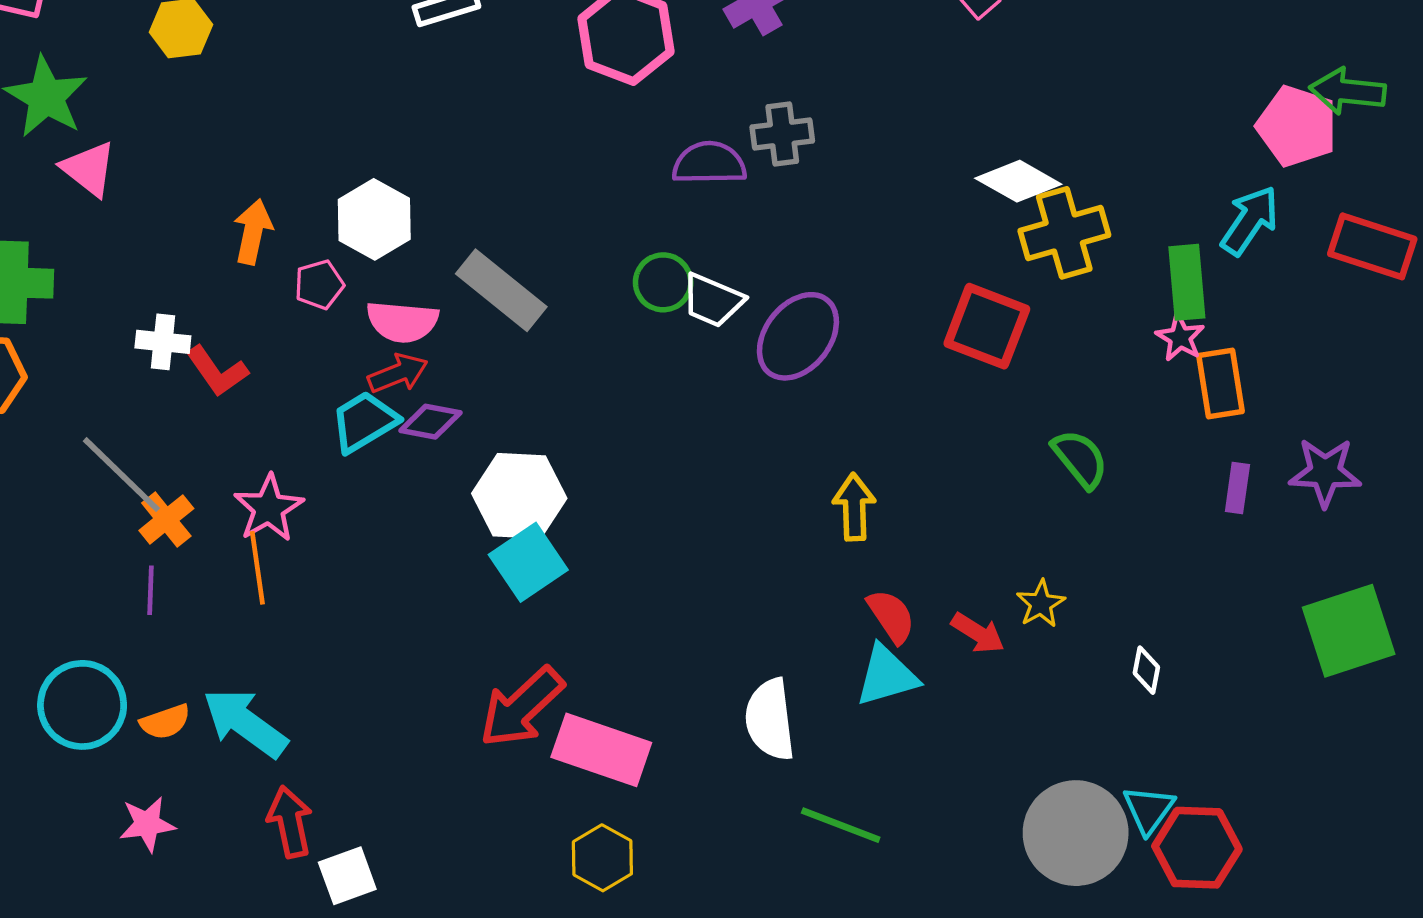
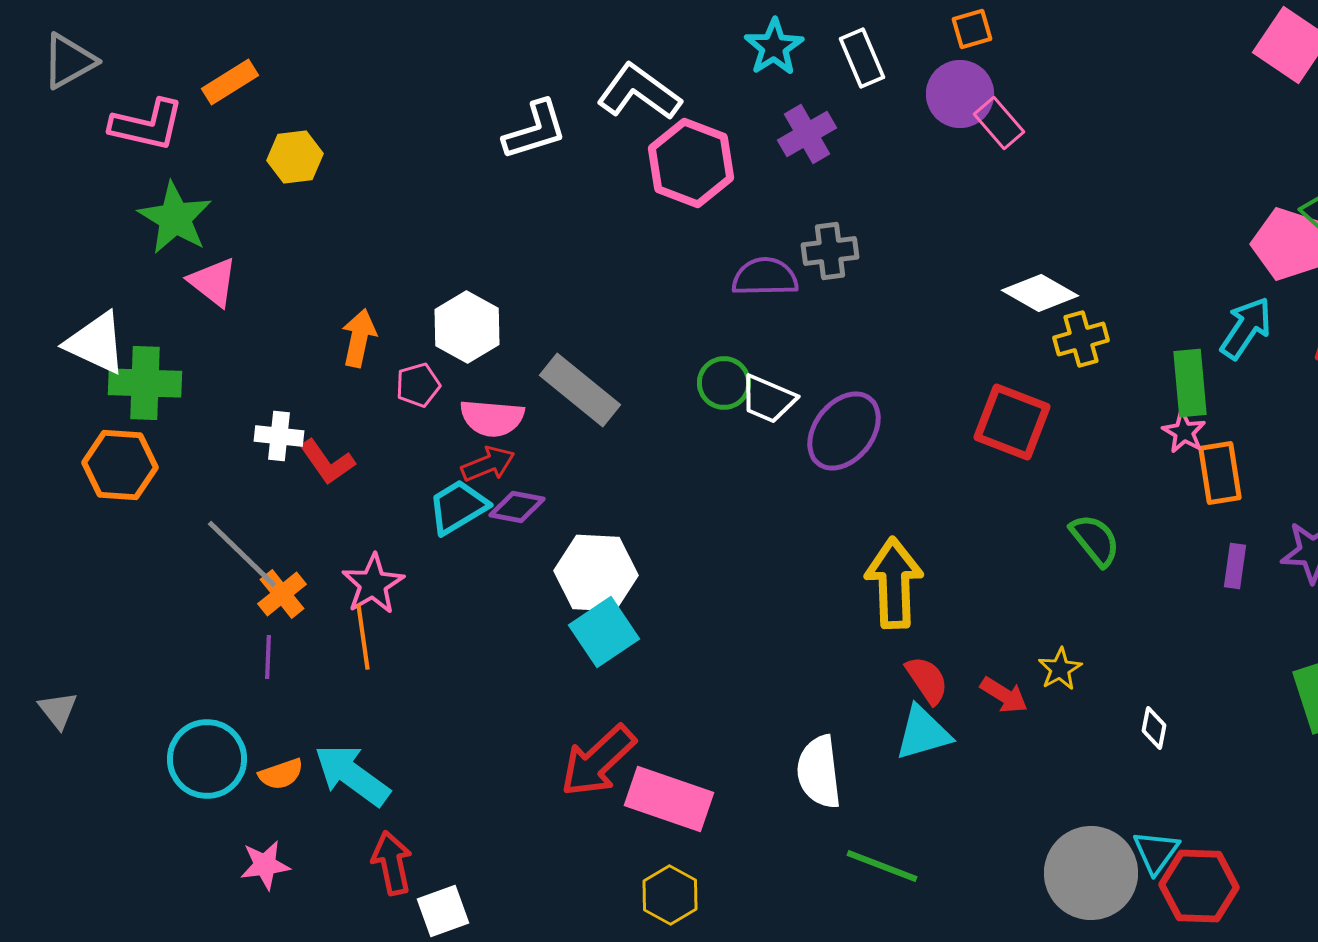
yellow cross: (1064, 233) -> (1081, 339), size x0.7
yellow arrow: (854, 507) -> (894, 583), size x1.5

